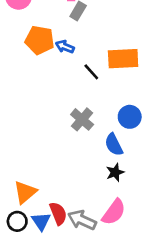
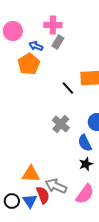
orange pentagon: (40, 40) -> (29, 64), turned 30
blue arrow: (65, 47) -> (36, 46), moved
orange triangle: (25, 192) -> (31, 174), moved, turned 42
gray arrow: (82, 220) -> (56, 186), moved

